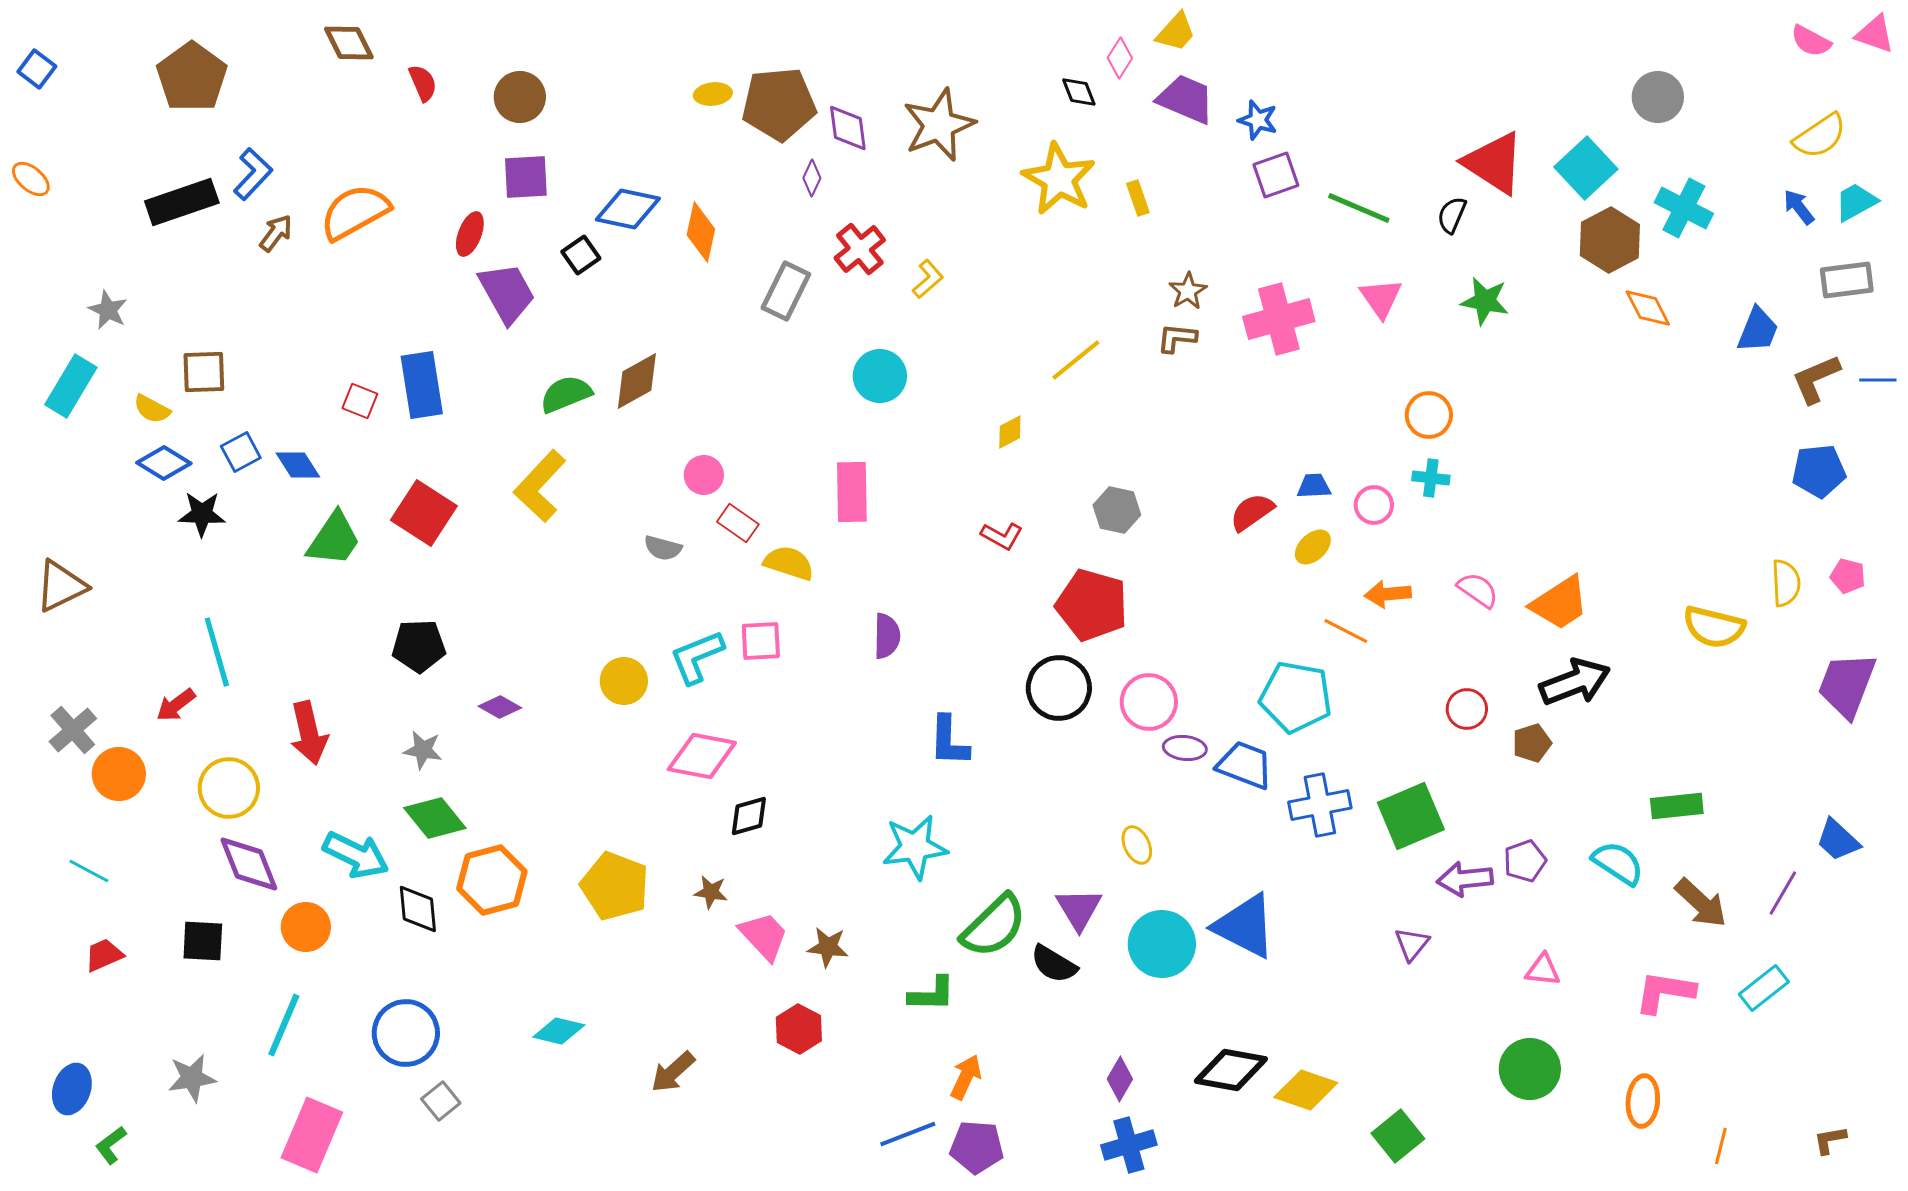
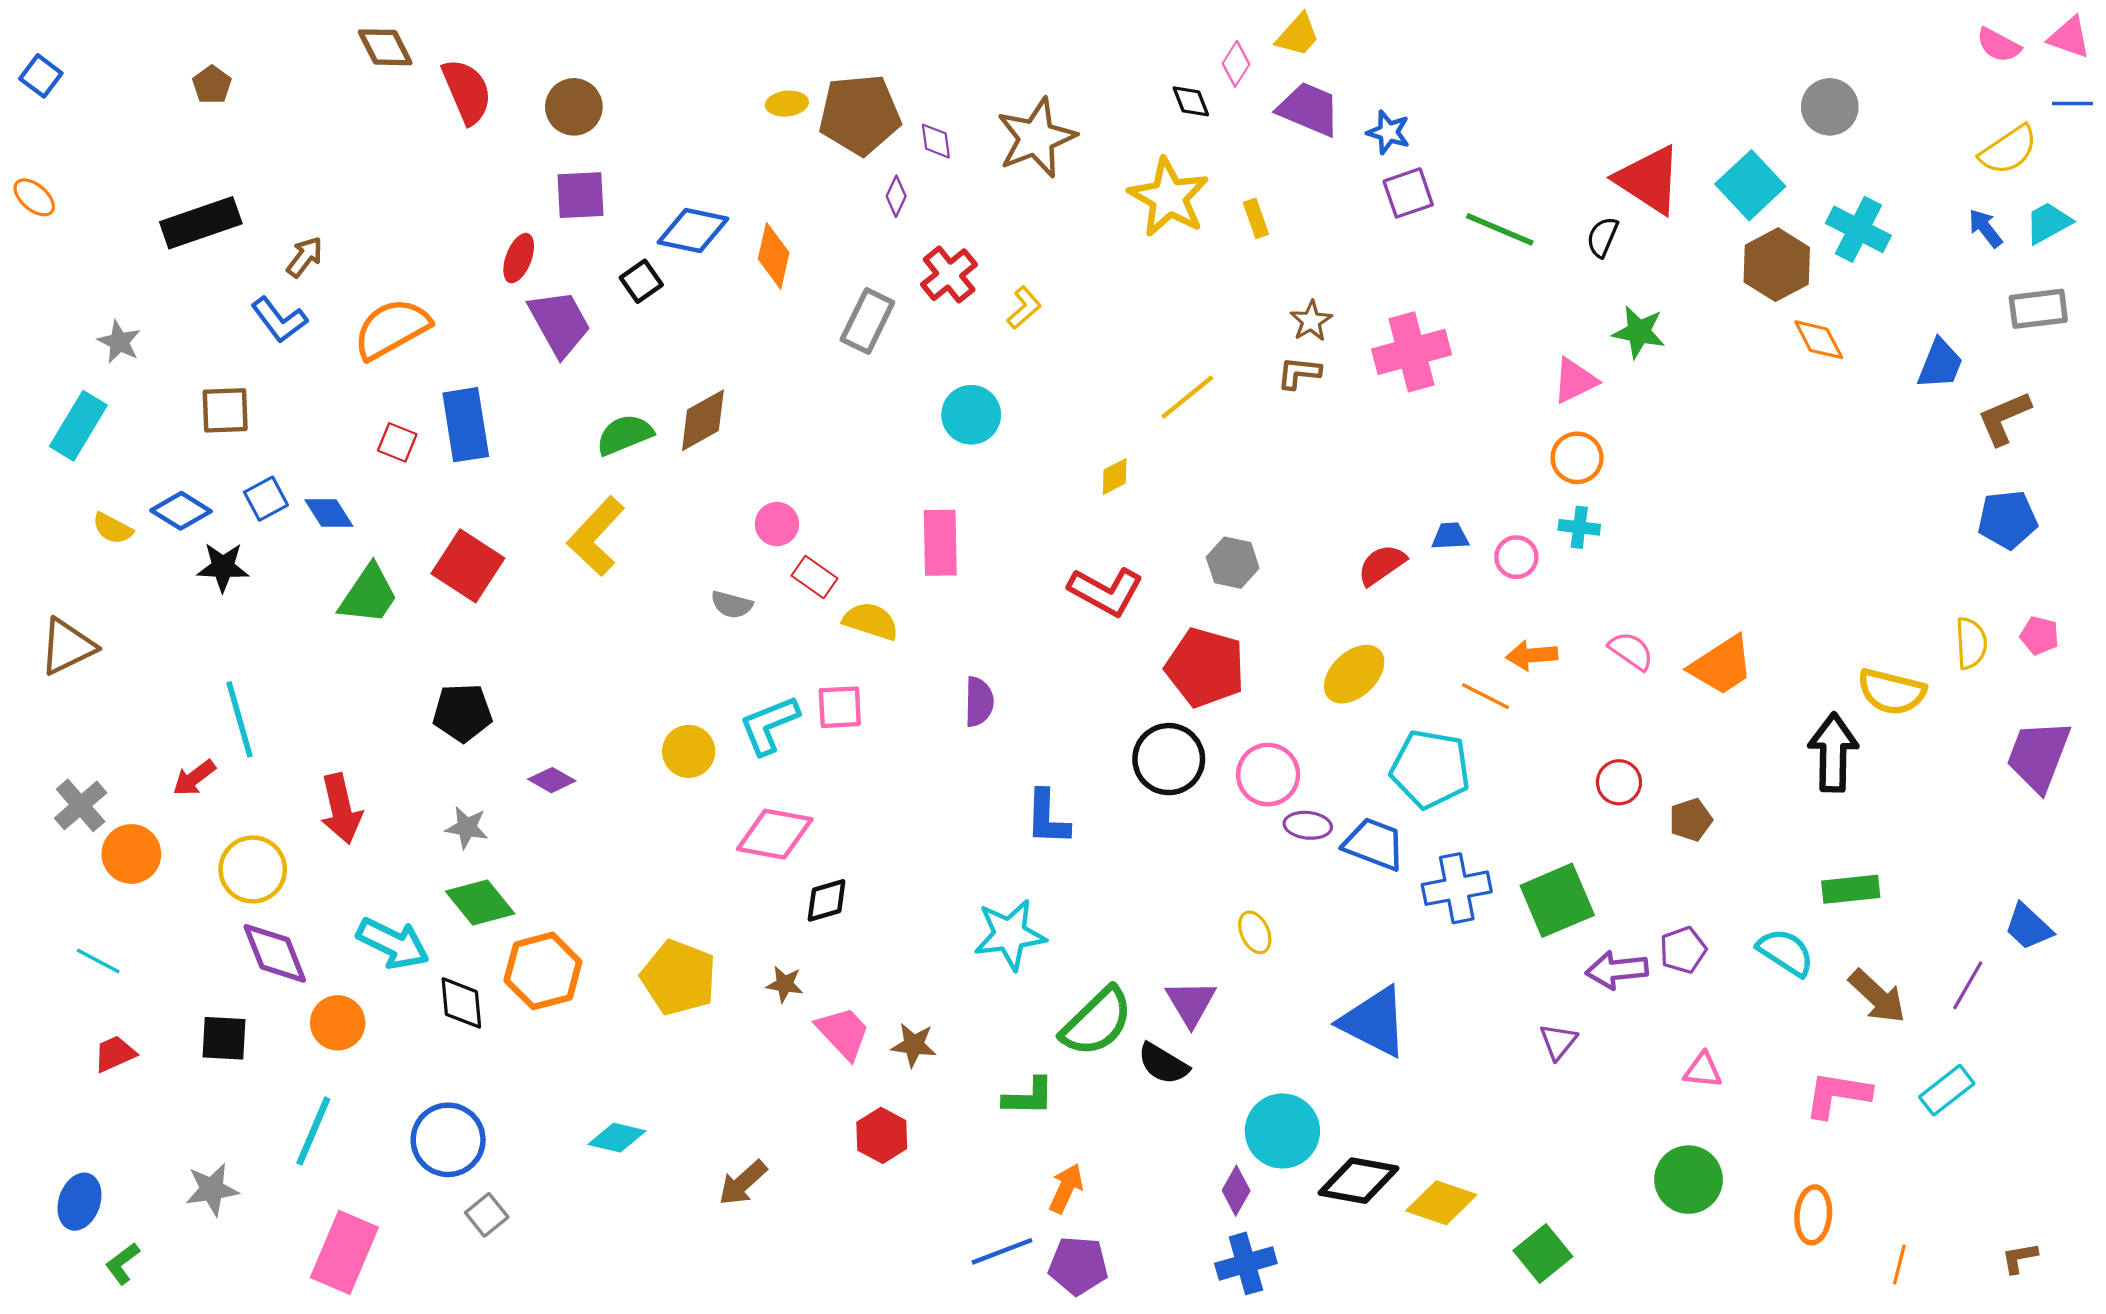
brown pentagon: (192, 77) -> (212, 85), size x0.5
red semicircle: (423, 83) -> (467, 91), size x1.6
purple diamond: (848, 128) -> (936, 141), size x0.7
blue L-shape: (253, 174) -> (279, 320), moved, turned 100
orange semicircle: (355, 212) -> (392, 329), moved
pink triangle: (1381, 298) -> (1575, 381), moved, turned 39
blue line: (1878, 380) -> (2073, 104), moved
yellow semicircle: (152, 409) -> (113, 528), moved
red L-shape: (1002, 536) -> (1106, 591), size x1.6
yellow ellipse: (1313, 547) -> (1354, 674), moved, size x1.5
black arrow: (1575, 682) -> (1833, 752), moved, turned -68
cyan circle: (1162, 944) -> (1282, 1131), moved

